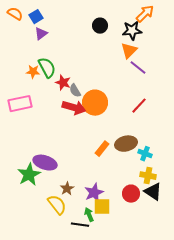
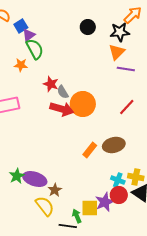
blue square: (36, 17) -> (21, 26), moved
green semicircle: (47, 68) -> (35, 49), moved
purple line: (138, 68) -> (126, 69), turned -30
orange star: (33, 72) -> (21, 65), moved
cyan cross: (145, 154) -> (118, 180), moved
purple ellipse: (45, 163) -> (35, 179), moved
green star: (29, 175) -> (17, 176), size x0.7
purple star: (94, 193) -> (105, 202), moved

